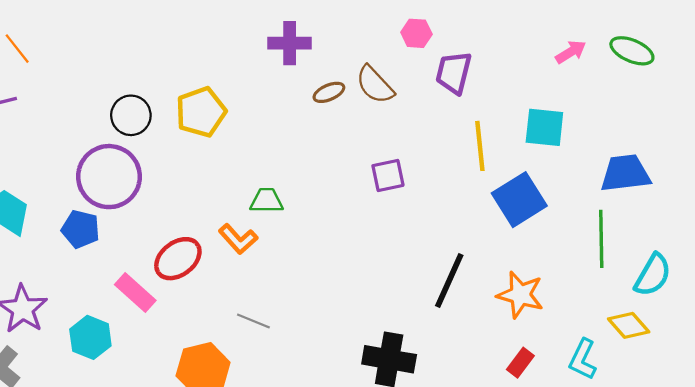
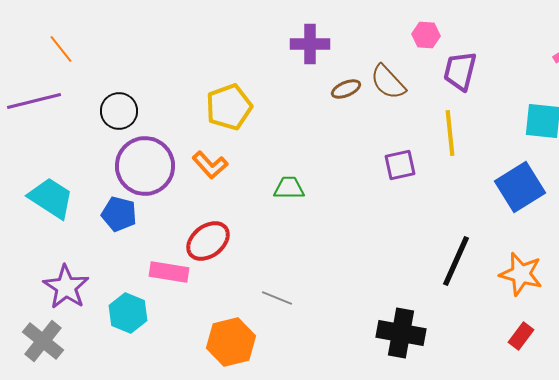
black circle: (131, 115) -> (119, 111), moved
yellow line: (480, 146) -> (450, 133), moved
orange L-shape: (238, 239) -> (210, 165), moved
pink rectangle: (135, 293) -> (169, 272), turned -33

